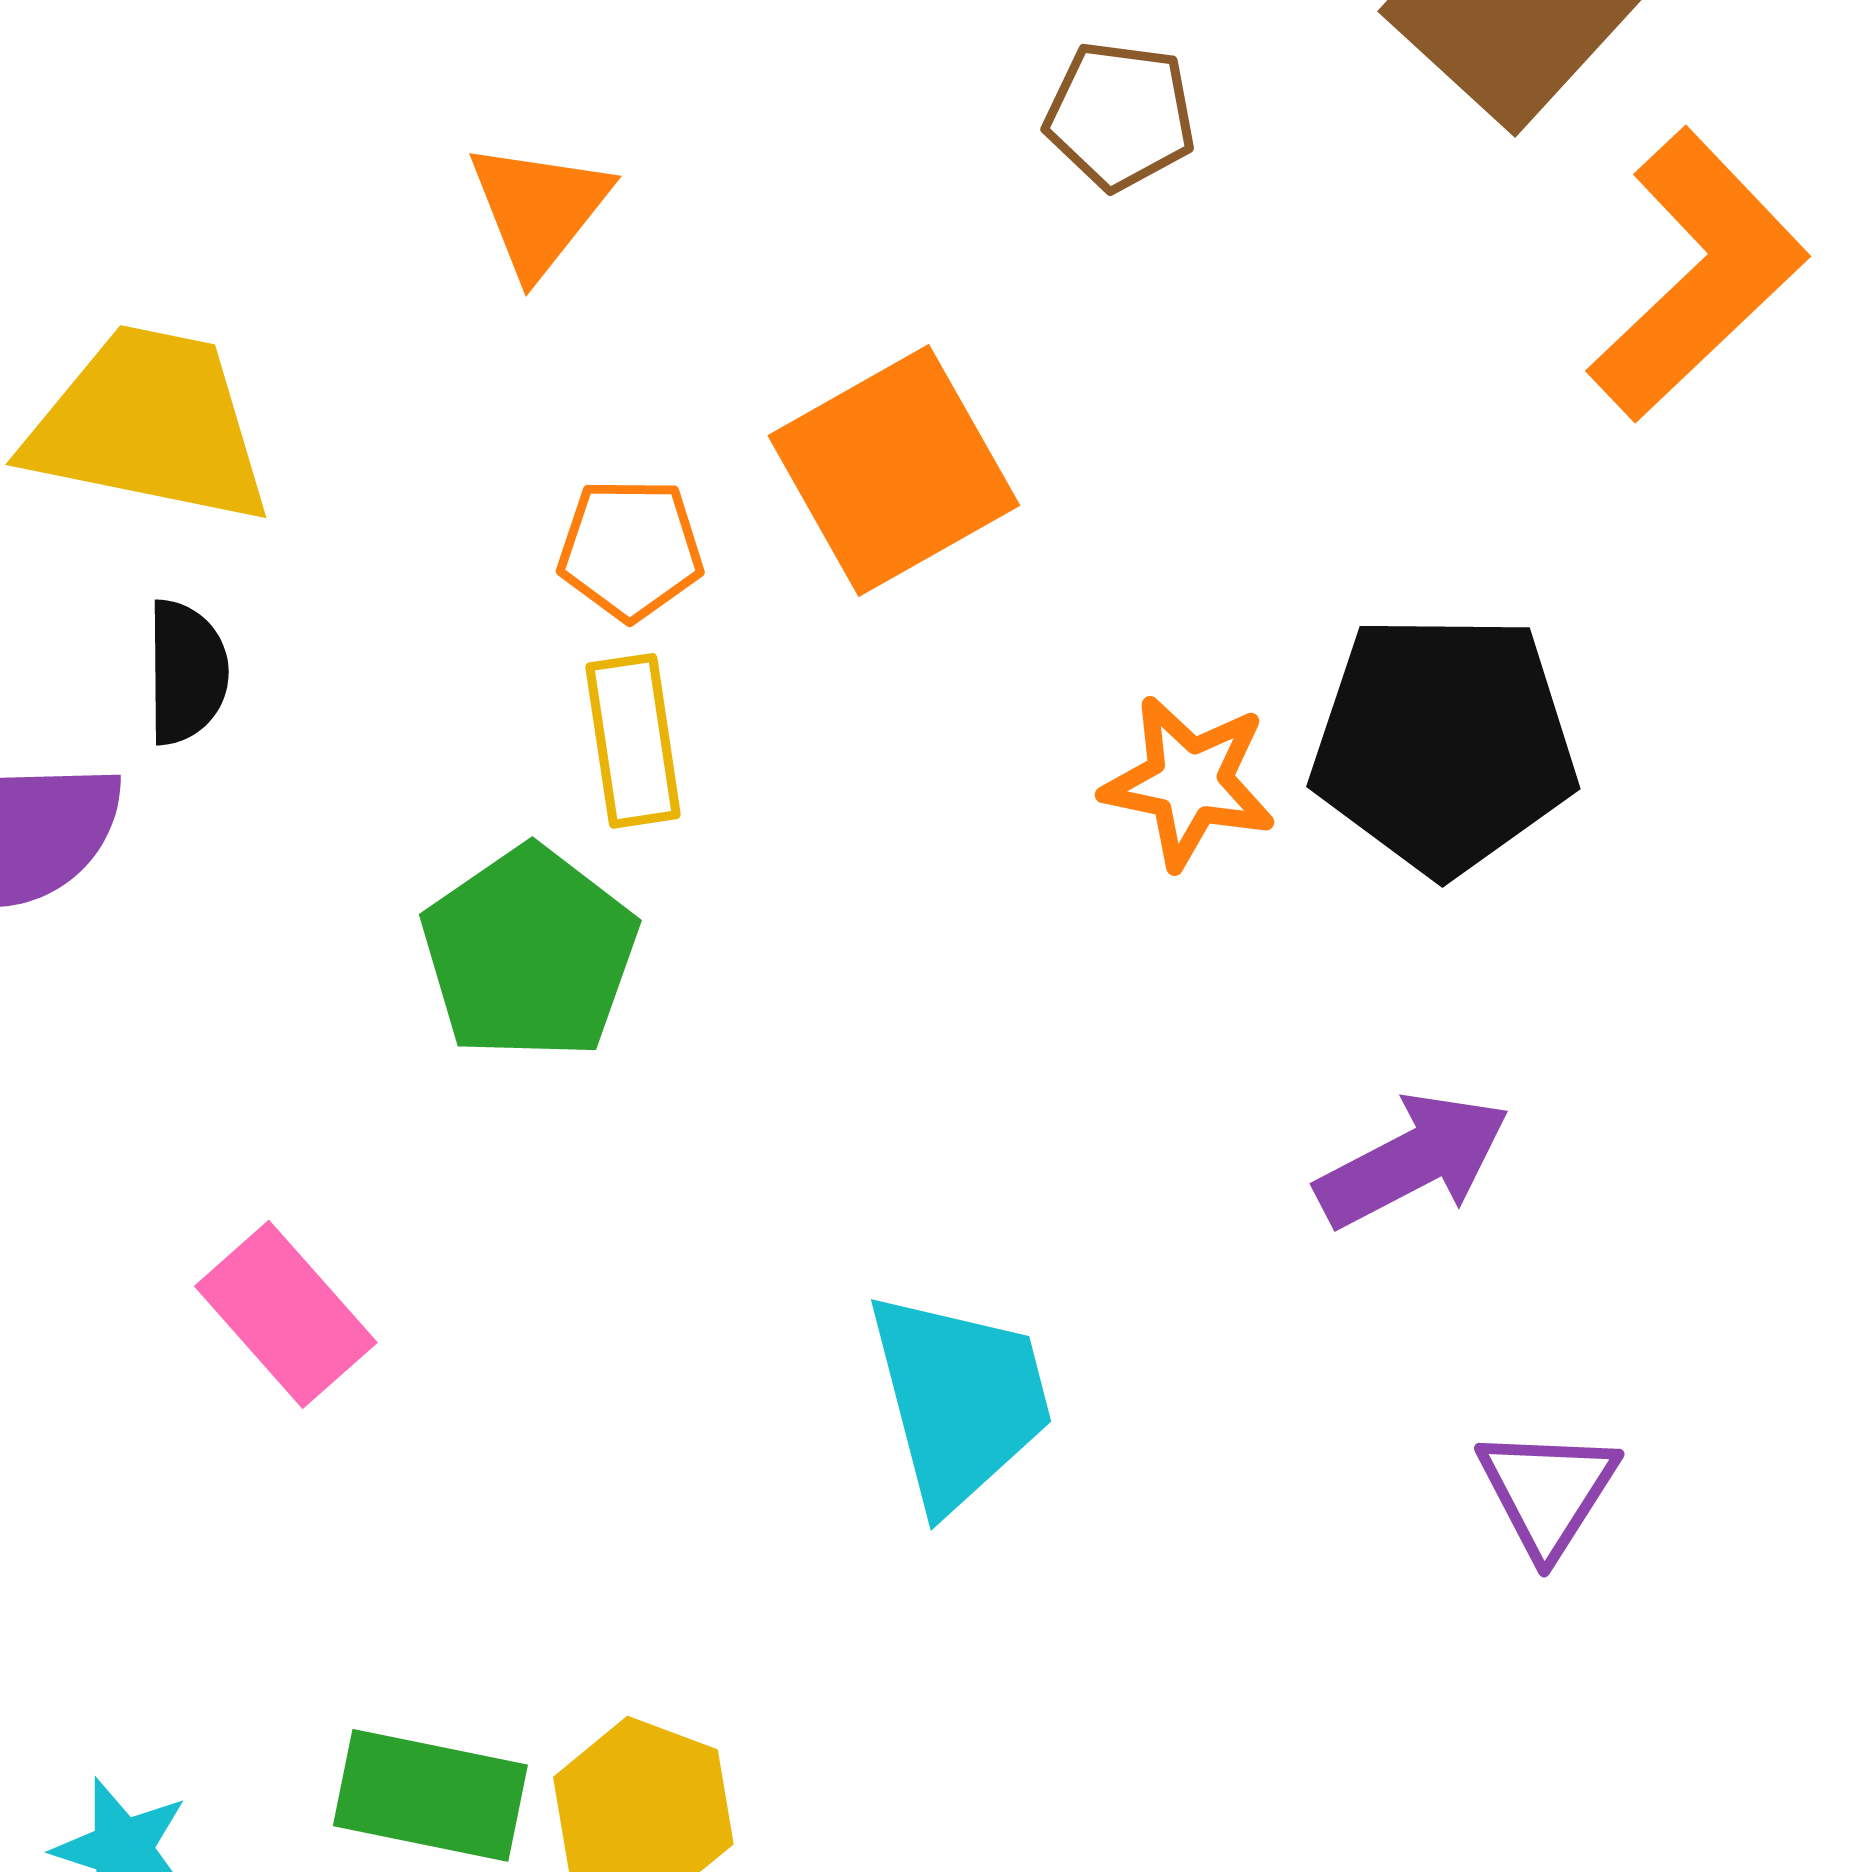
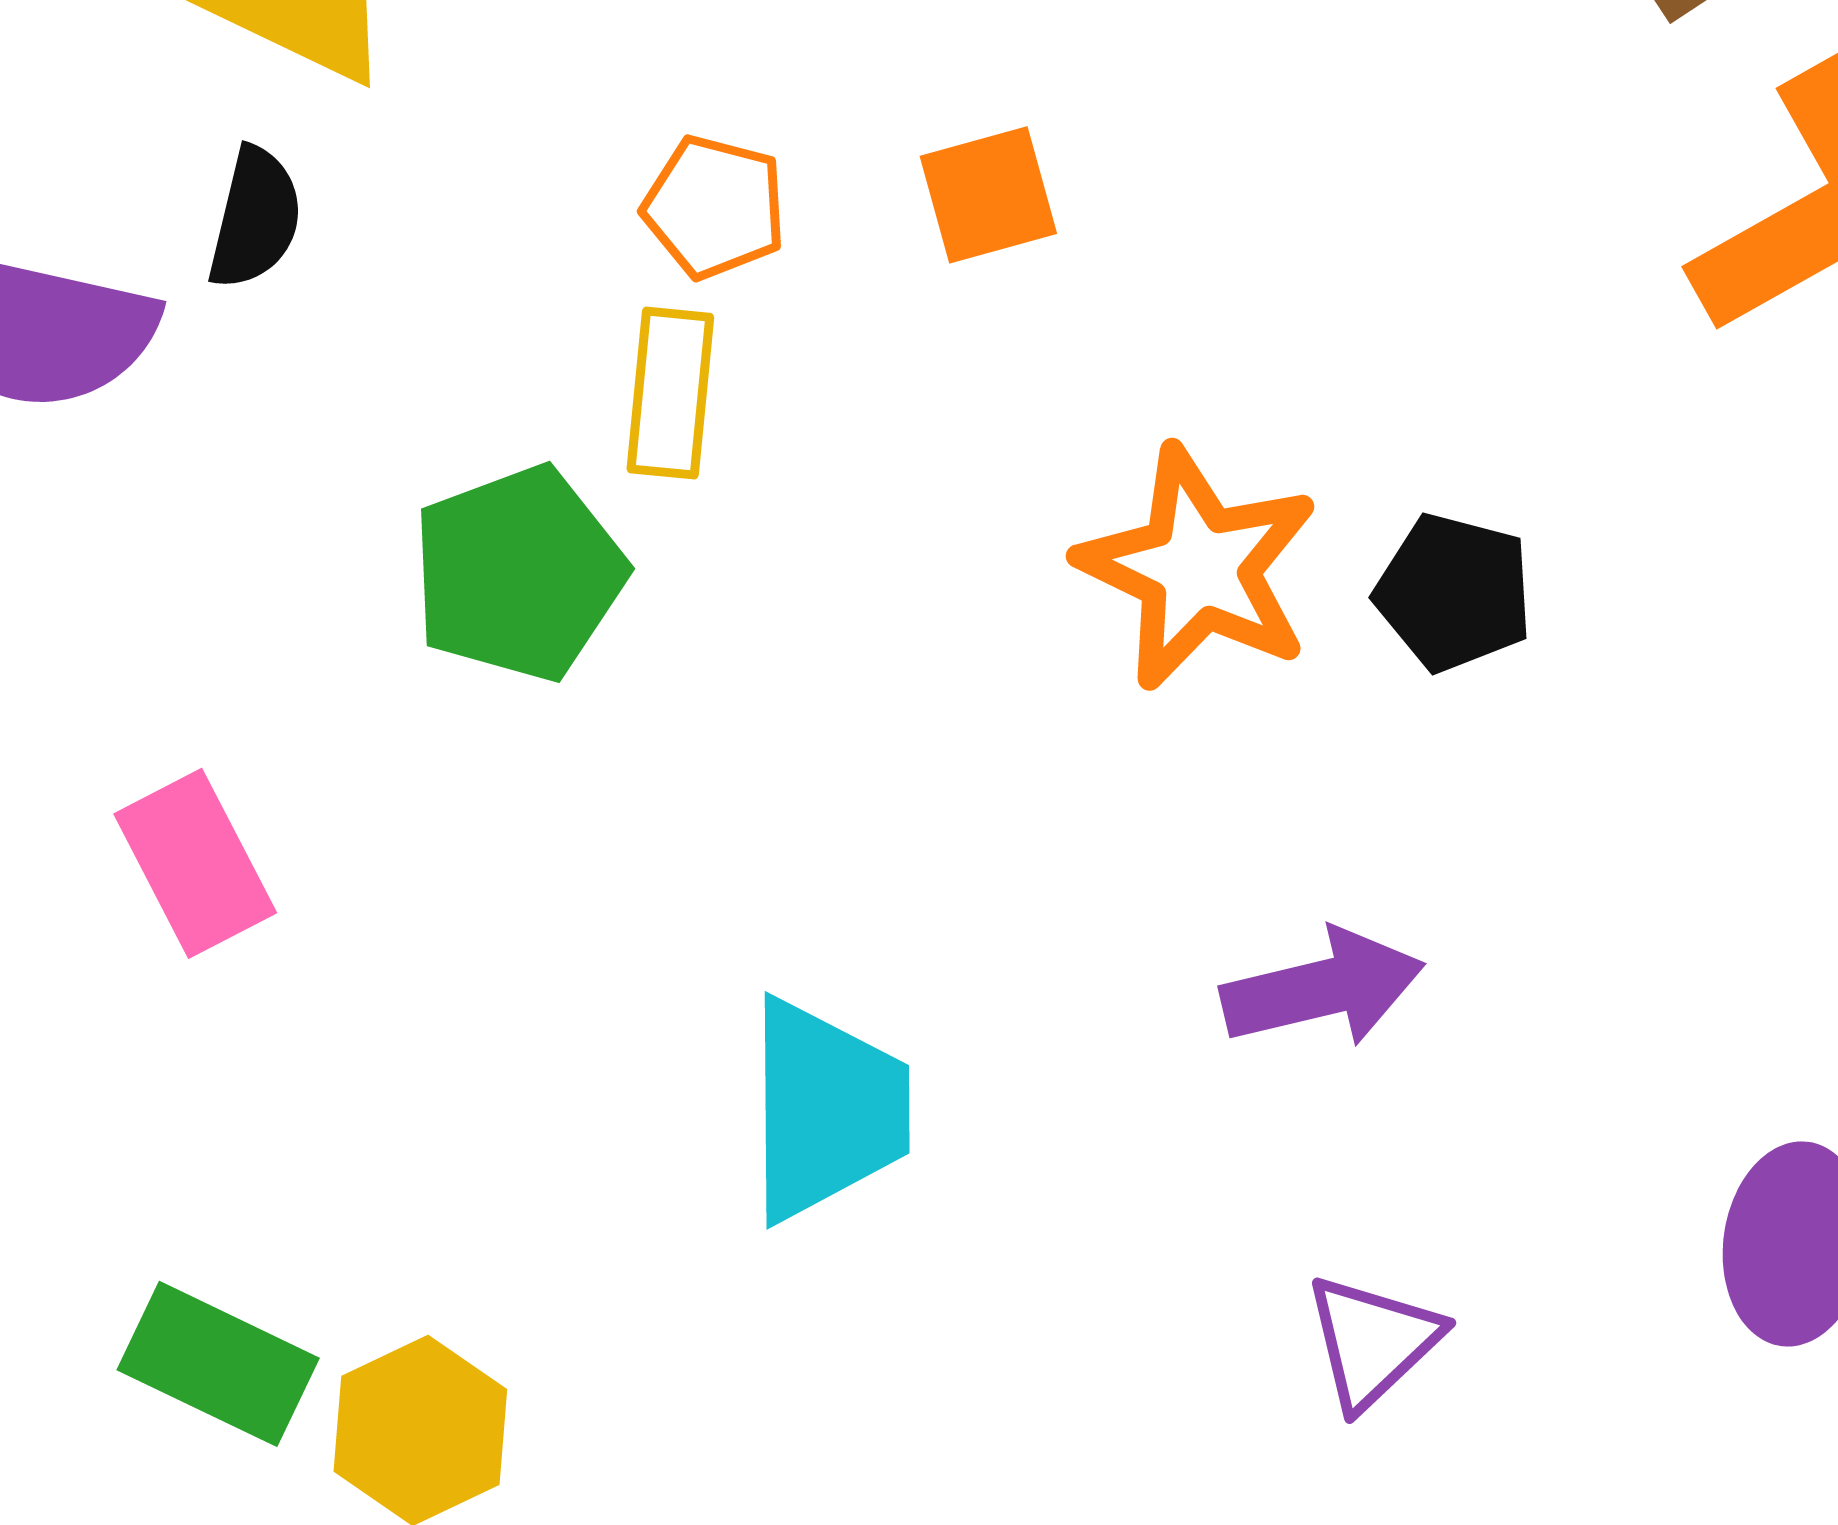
orange square: (894, 471) -> (988, 195), size x0.6
black pentagon: (1444, 743) -> (1454, 593), size x0.6
orange star: (1189, 782) -> (1198, 568), size x1.4

